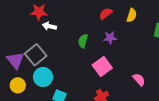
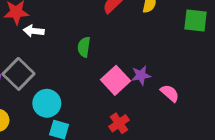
purple star: (110, 38) -> (141, 75), moved
cyan circle: (43, 77) -> (47, 103), moved

